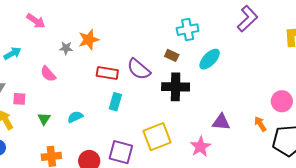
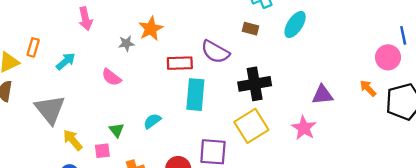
pink arrow: (36, 21) -> (85, 19), turned 54
black cross: (176, 87) -> (255, 84), moved
pink square: (19, 99) -> (102, 151), moved
cyan rectangle: (115, 102) -> (195, 95), size x1.5

